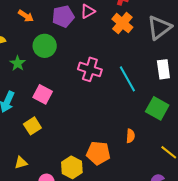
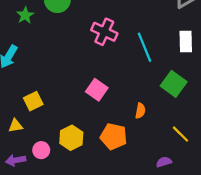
pink square: (43, 94) -> (97, 90), moved
yellow square: (32, 126) -> (33, 101), moved
orange pentagon: (98, 153) -> (114, 136), moved

